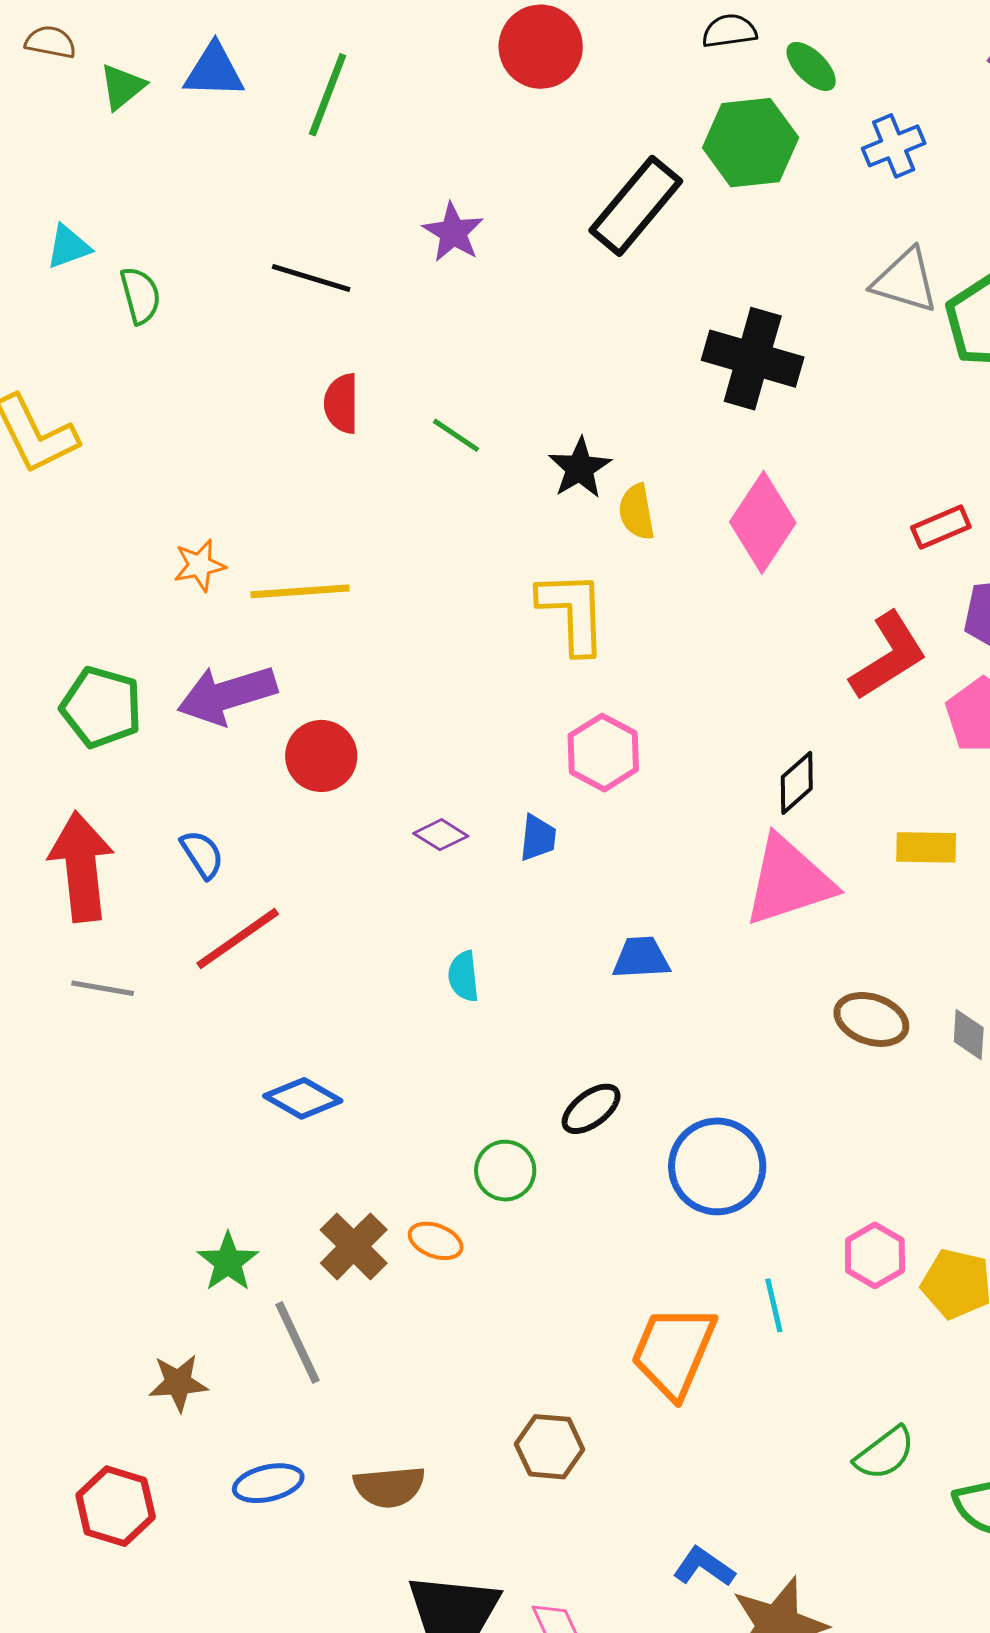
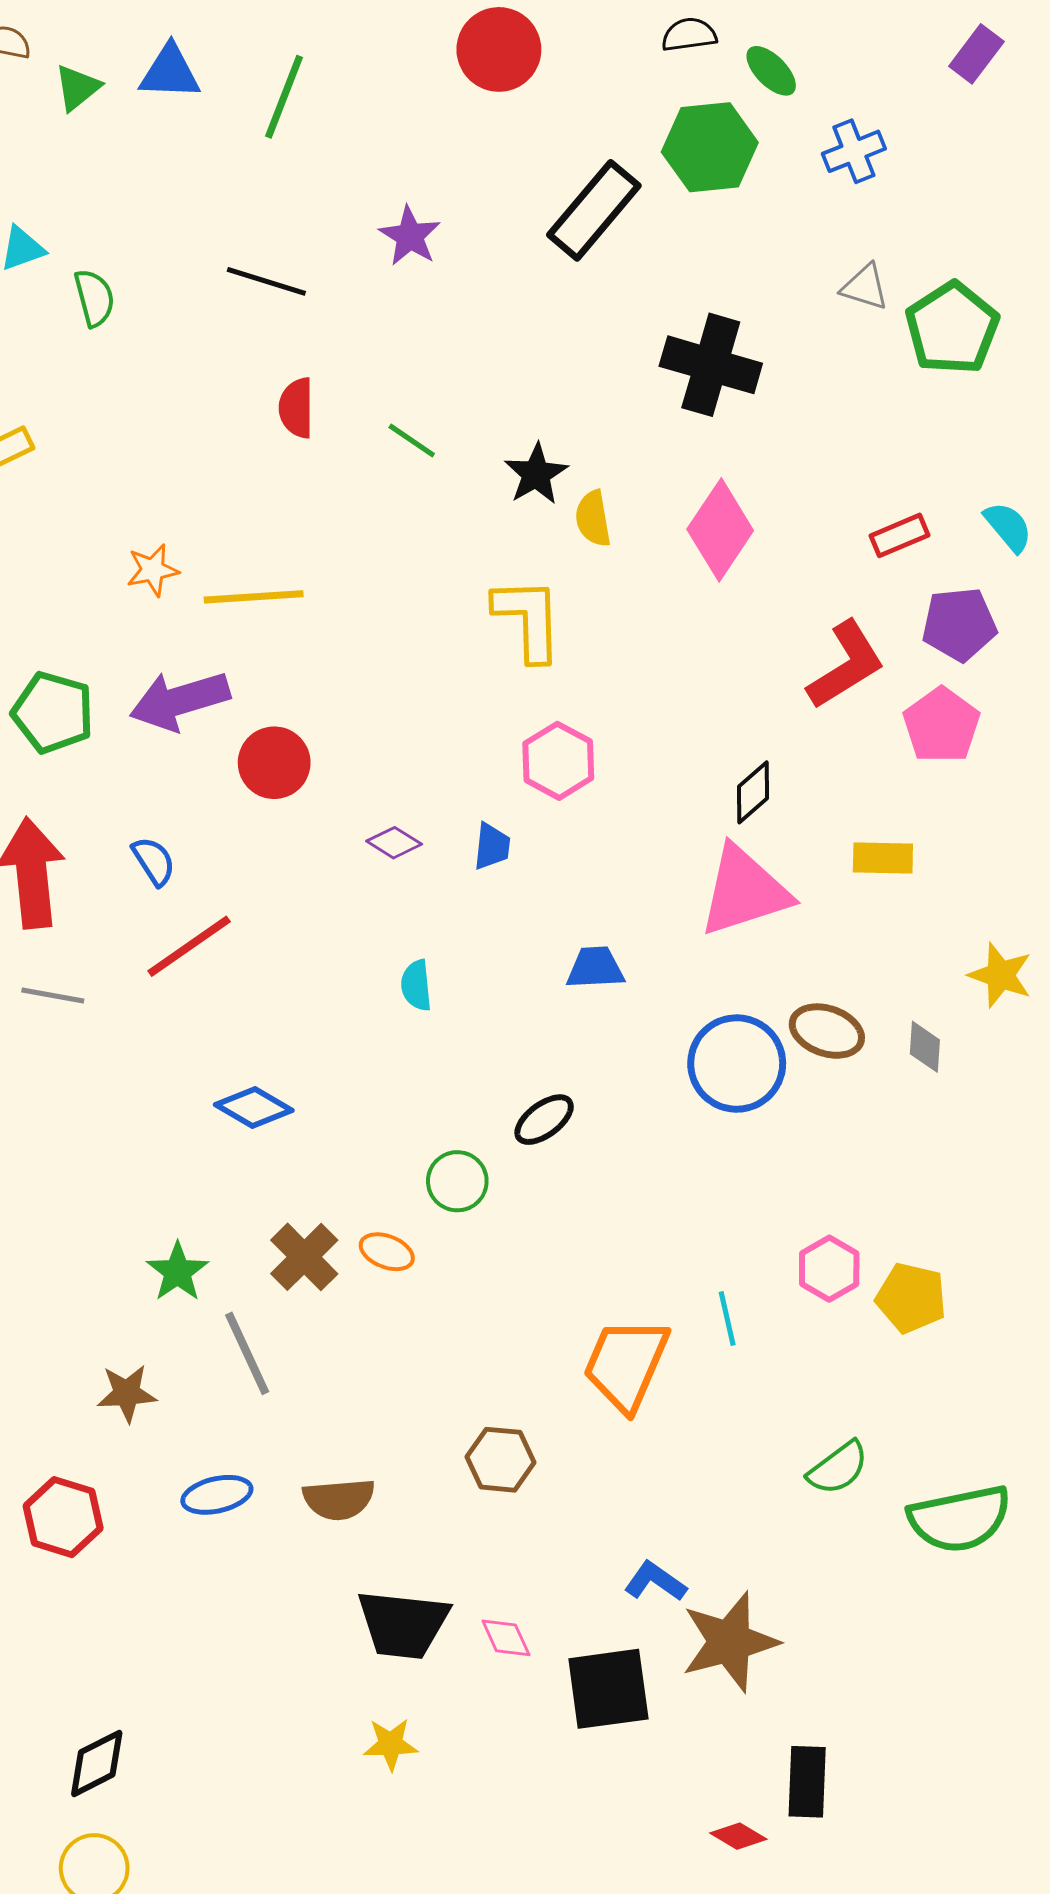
gray triangle: (905, 281) -> (865, 287), size x0.7
blue circle: (717, 1166) -> (737, 1064), moved

